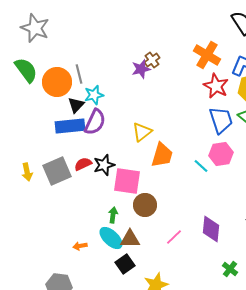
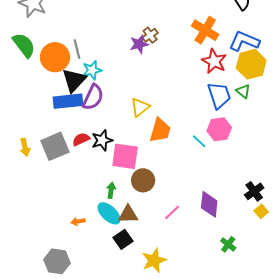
black triangle: (76, 105) -> (74, 80), size x1.5

